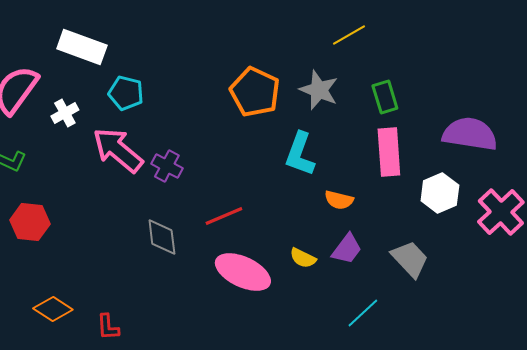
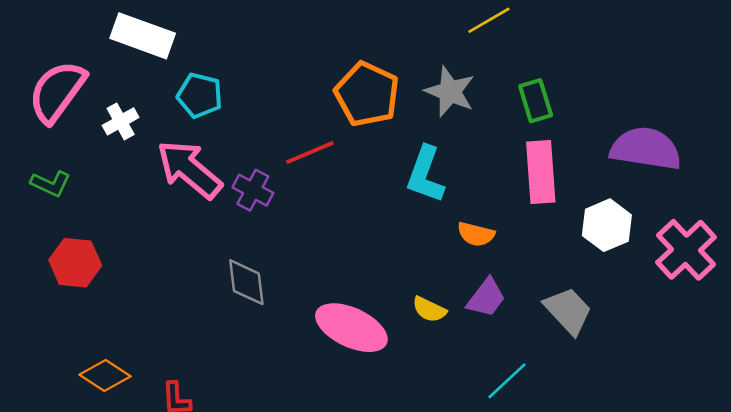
red line: (224, 216) -> (310, 153), moved

